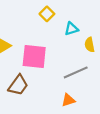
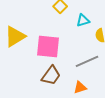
brown trapezoid: (18, 85) -> (51, 75), moved

